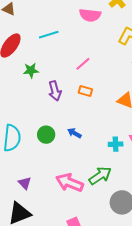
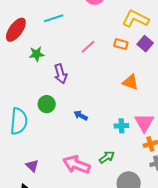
orange rectangle: (85, 91) -> (121, 44), moved
green circle: (46, 135) -> (47, 104), moved
green arrow: (100, 176) -> (107, 157), size x0.7

